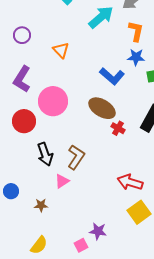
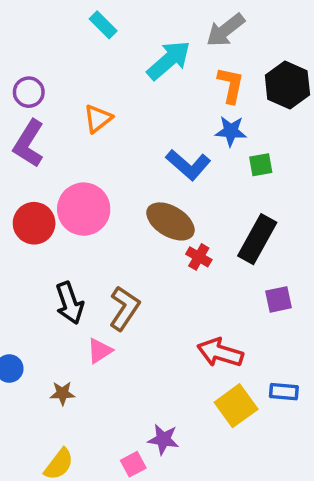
orange triangle: (61, 50) -> (98, 119), turned 36
purple L-shape: (22, 79) -> (29, 143), moved
red circle: (24, 121) -> (34, 223), moved

